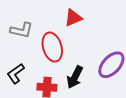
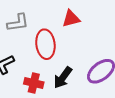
gray L-shape: (22, 30) -> (18, 23), turned -30

